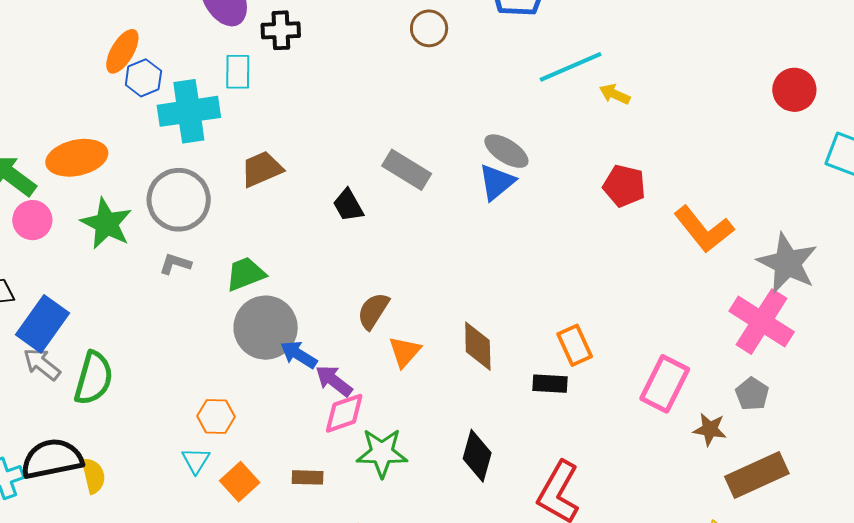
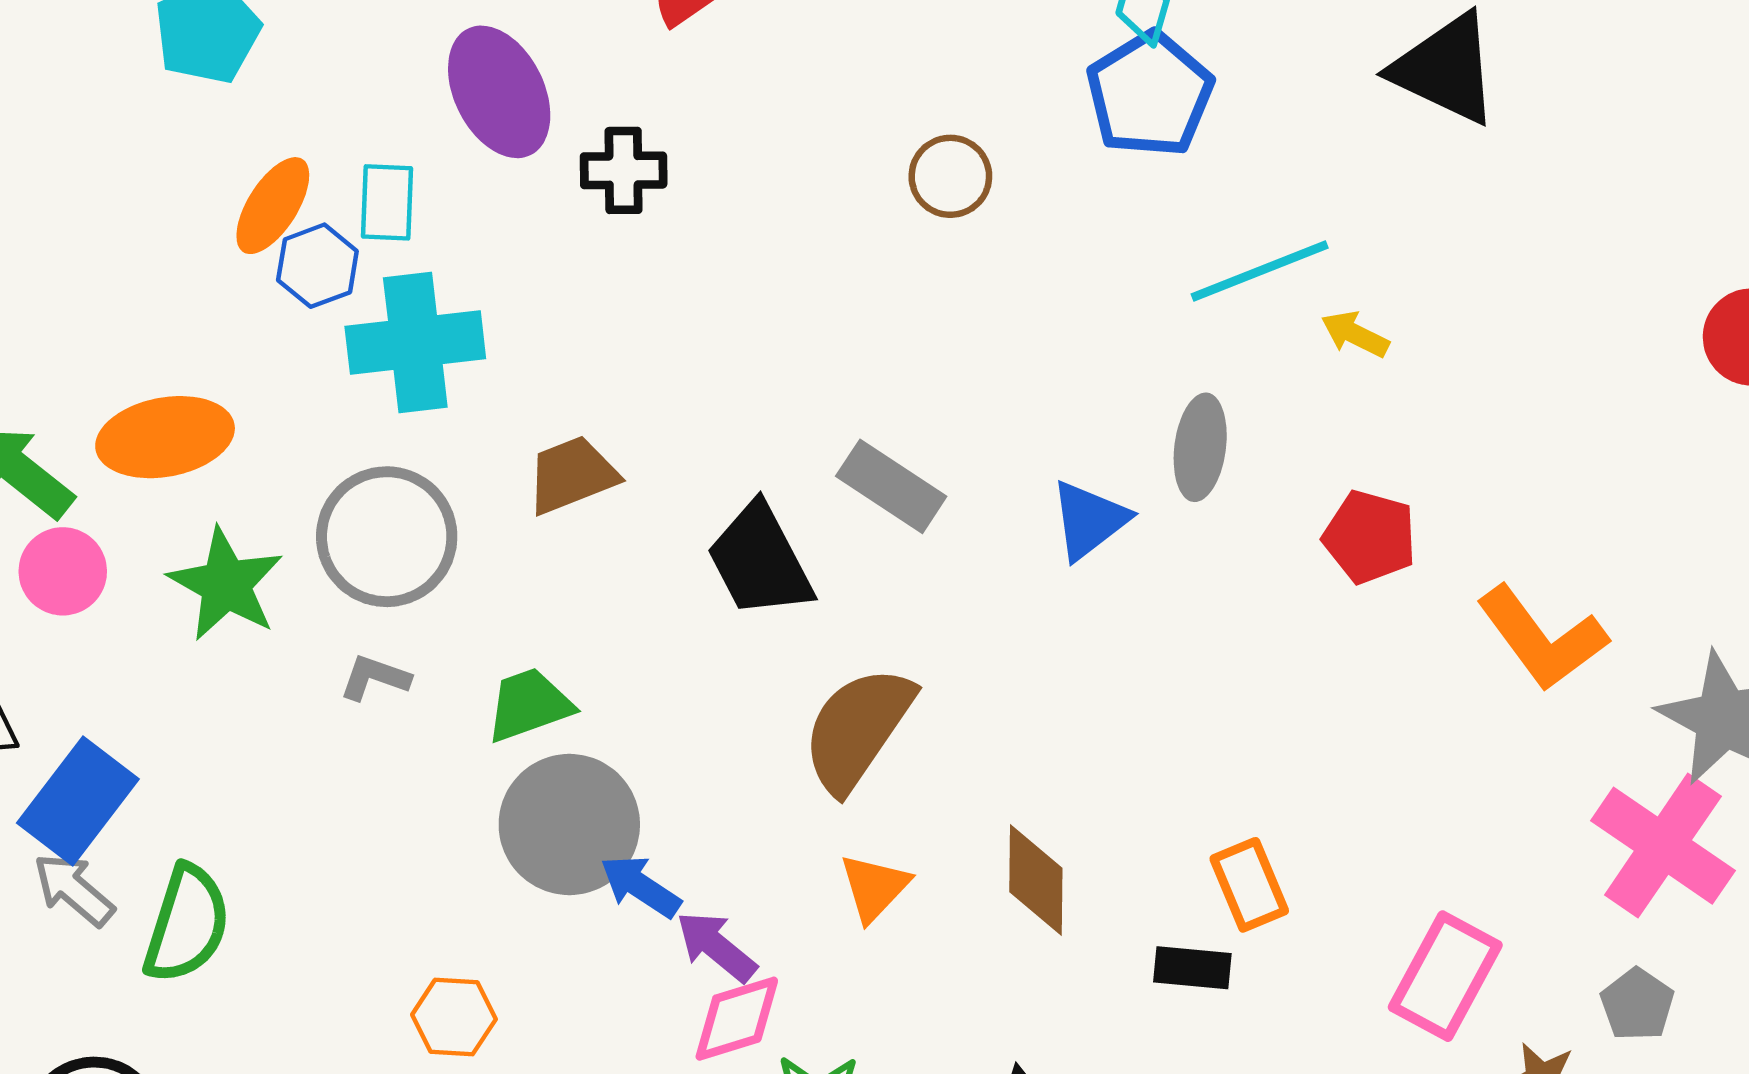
cyan rectangle: (238, 72) -> (387, 202), moved
gray ellipse: (506, 151) -> (1200, 447), moved, turned 63
black trapezoid: (348, 205) -> (760, 561), size x1.6
brown semicircle: (373, 311) -> (858, 729), moved, size x1.6

